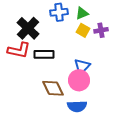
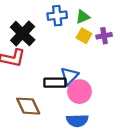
black rectangle: (44, 54) -> (55, 83), moved
blue triangle: (82, 66) -> (69, 76), moved
brown diamond: (53, 88) -> (28, 106), moved

